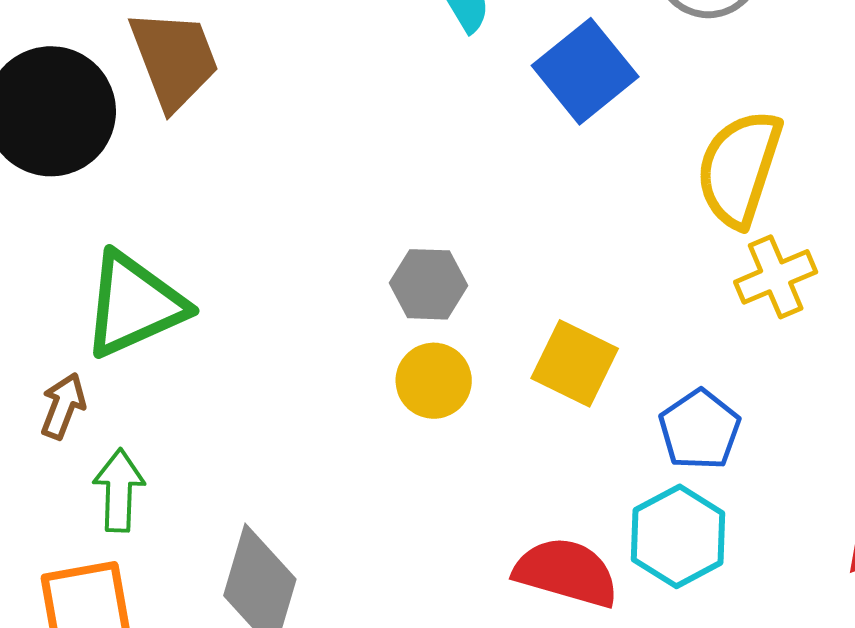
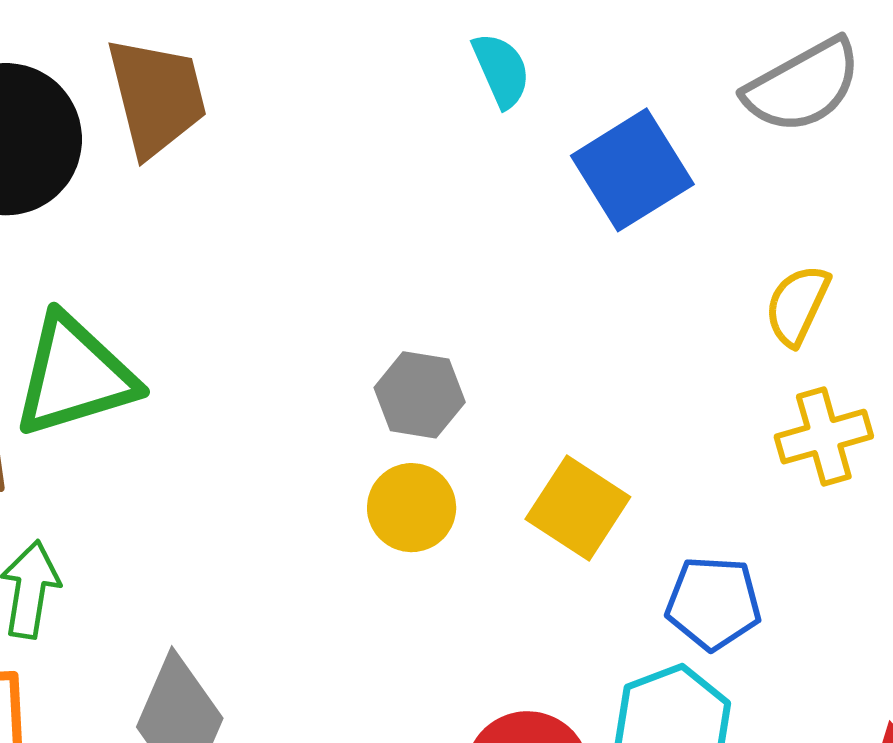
yellow semicircle: (739, 168) -> (797, 305), size x0.6
blue pentagon: (700, 430) -> (713, 603), turned 30

